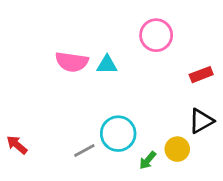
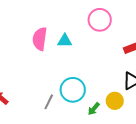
pink semicircle: (72, 62) -> (40, 39), turned 90
gray line: (84, 151) -> (49, 102), turned -35

